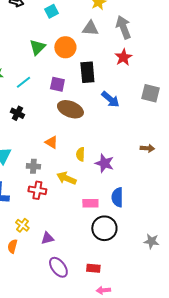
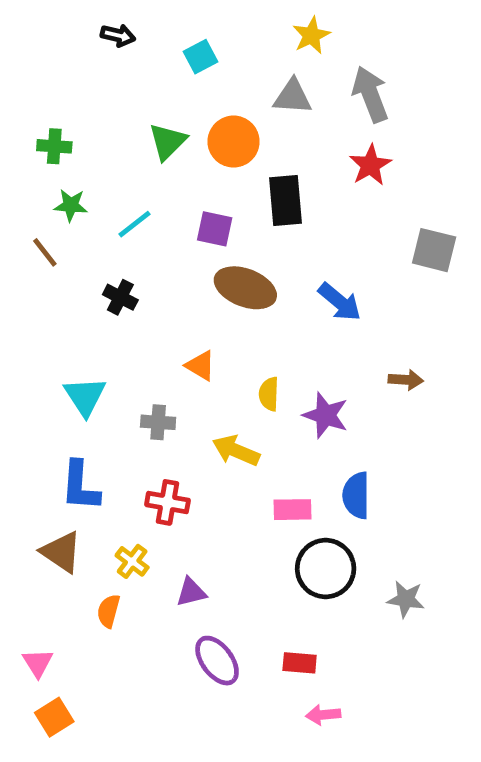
blue arrow: (110, 99) -> (340, 302), moved
brown arrow: (147, 148) -> (406, 380), moved
red cross: (37, 190) -> (167, 502), moved
gray star: (151, 241) -> (406, 599), moved

